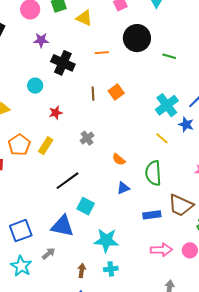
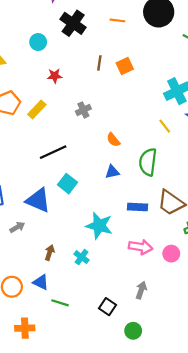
cyan star: (106, 240) -> (99, 226), moved
cyan cross: (111, 269) -> (82, 257), turned 32

